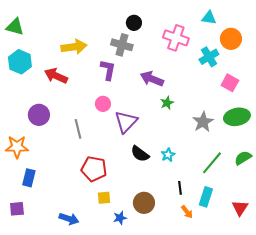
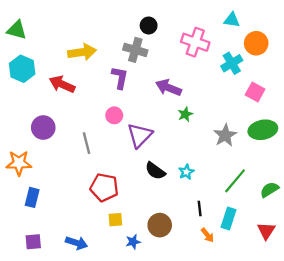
green semicircle: (243, 158) -> (269, 190), moved
purple square: (17, 209) -> (33, 242), moved

